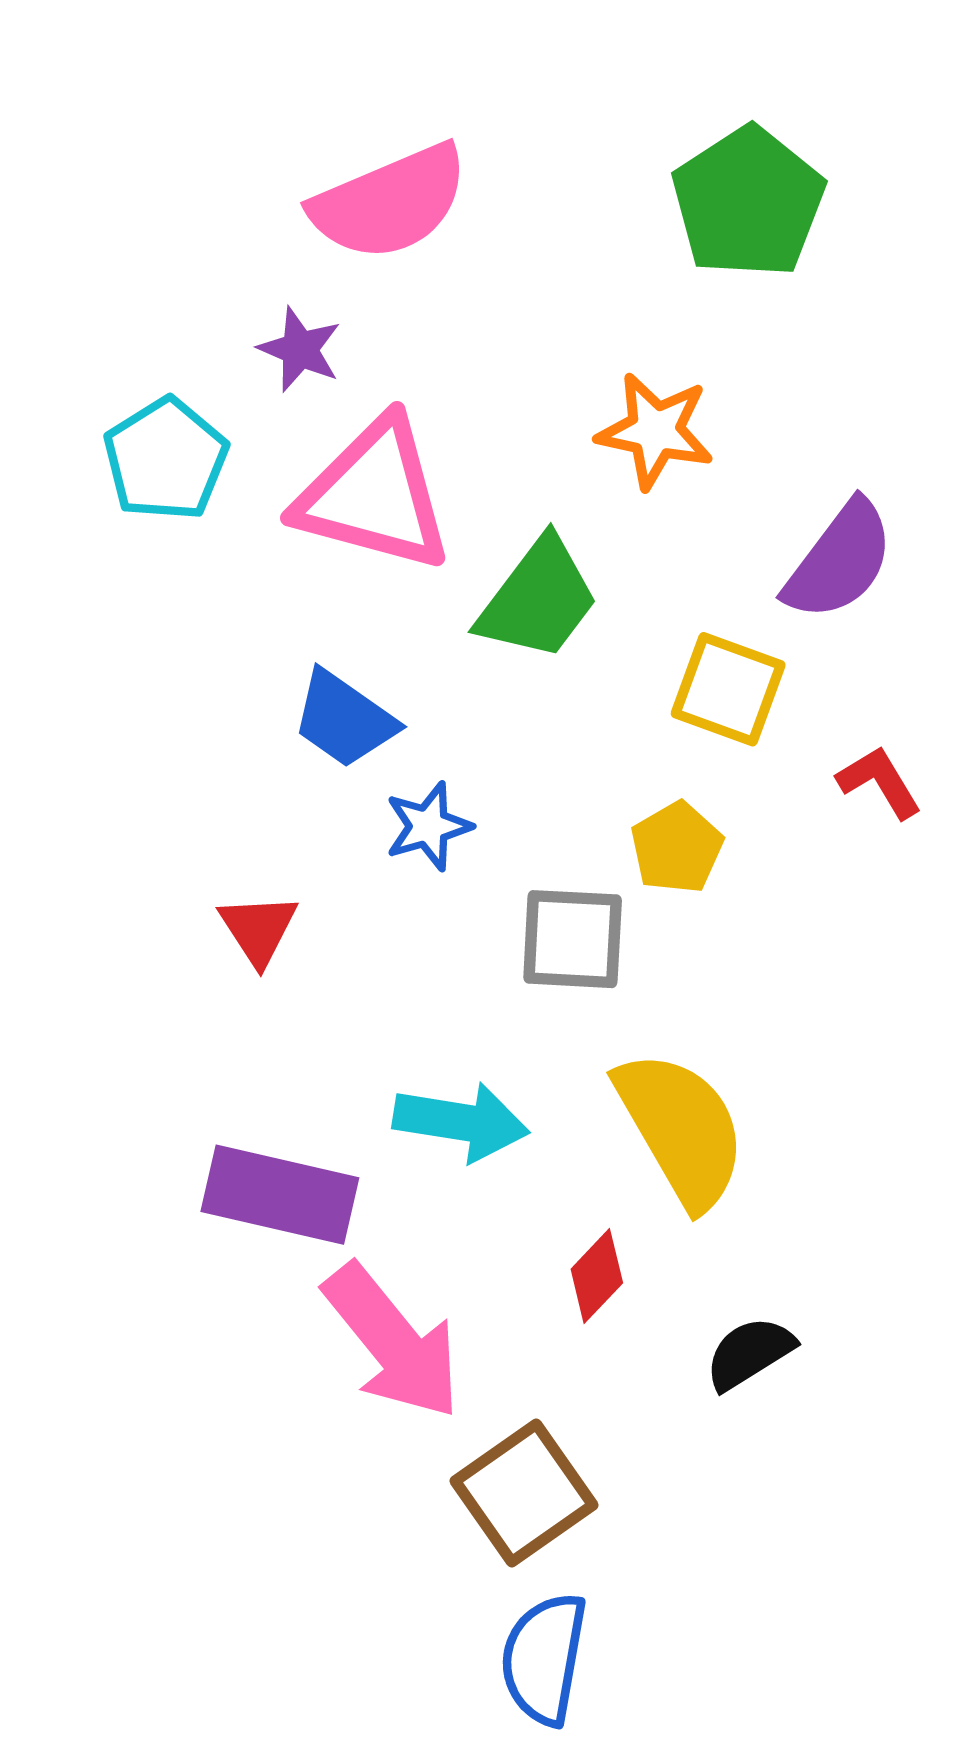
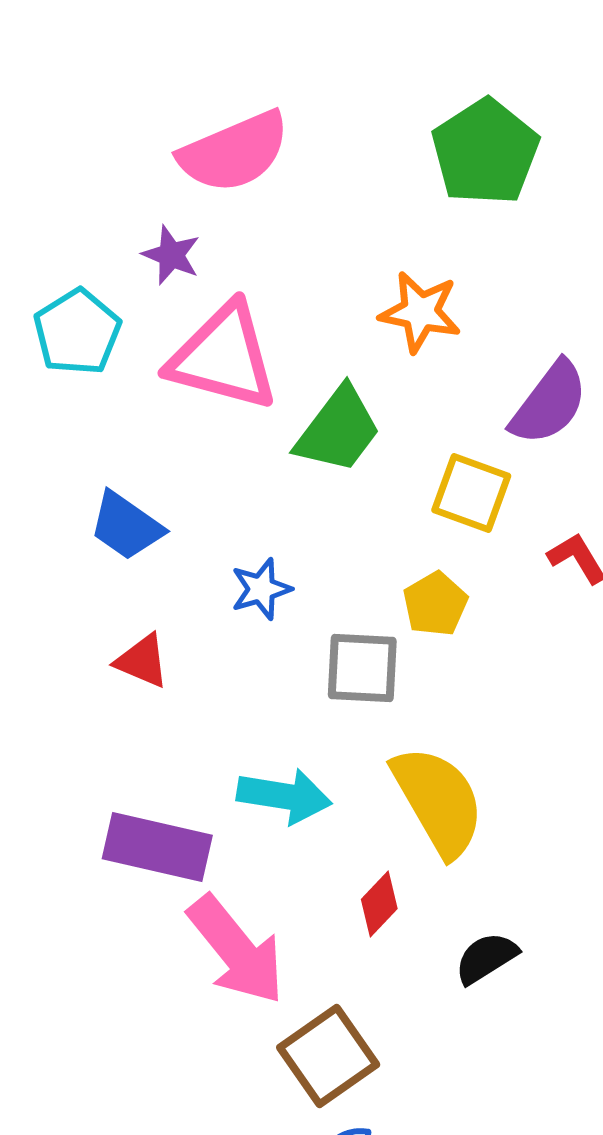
blue trapezoid: (344, 719) -> (126, 526), moved
red triangle: (258, 929) -> (142, 661), turned -34

